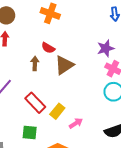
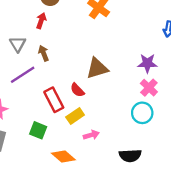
red semicircle: (48, 48) -> (77, 90), moved
brown arrow: (35, 63) -> (44, 53), moved, turned -40

